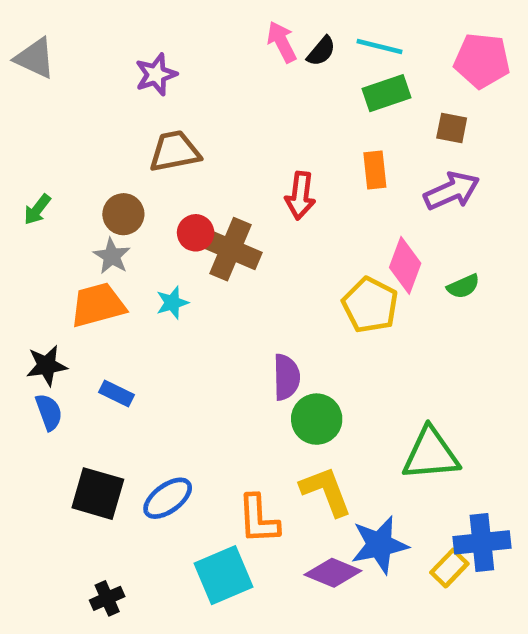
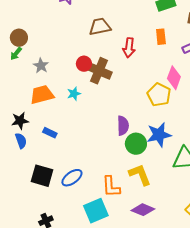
brown trapezoid: (175, 151) -> (100, 27), moved
brown circle: (123, 214) -> (19, 38), moved
gray star: (112, 256) -> (41, 66), moved
blue star: (380, 545) -> (159, 135), moved

